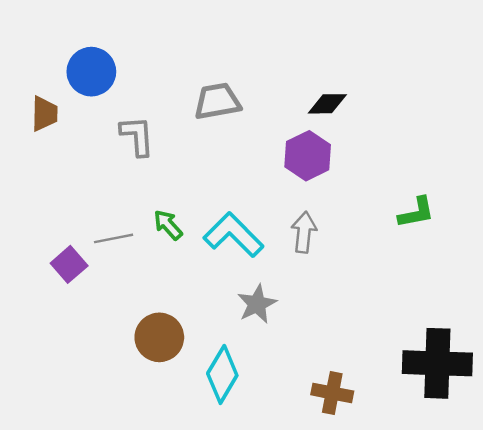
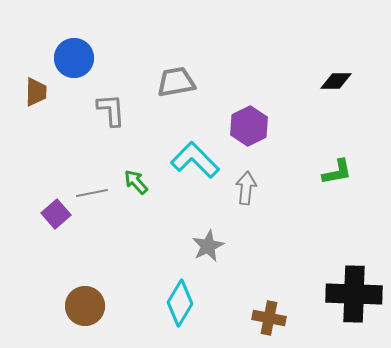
black diamond: (327, 104) -> (336, 81), moved
cyan L-shape: (233, 235) -> (195, 160), moved
brown circle: (159, 337) -> (85, 306), moved

